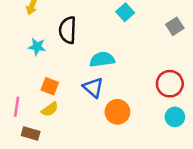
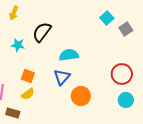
cyan square: (125, 12) -> (107, 18), moved
black semicircle: (68, 30) -> (42, 32), turned 35
blue triangle: (93, 88) -> (62, 77), turned 30

